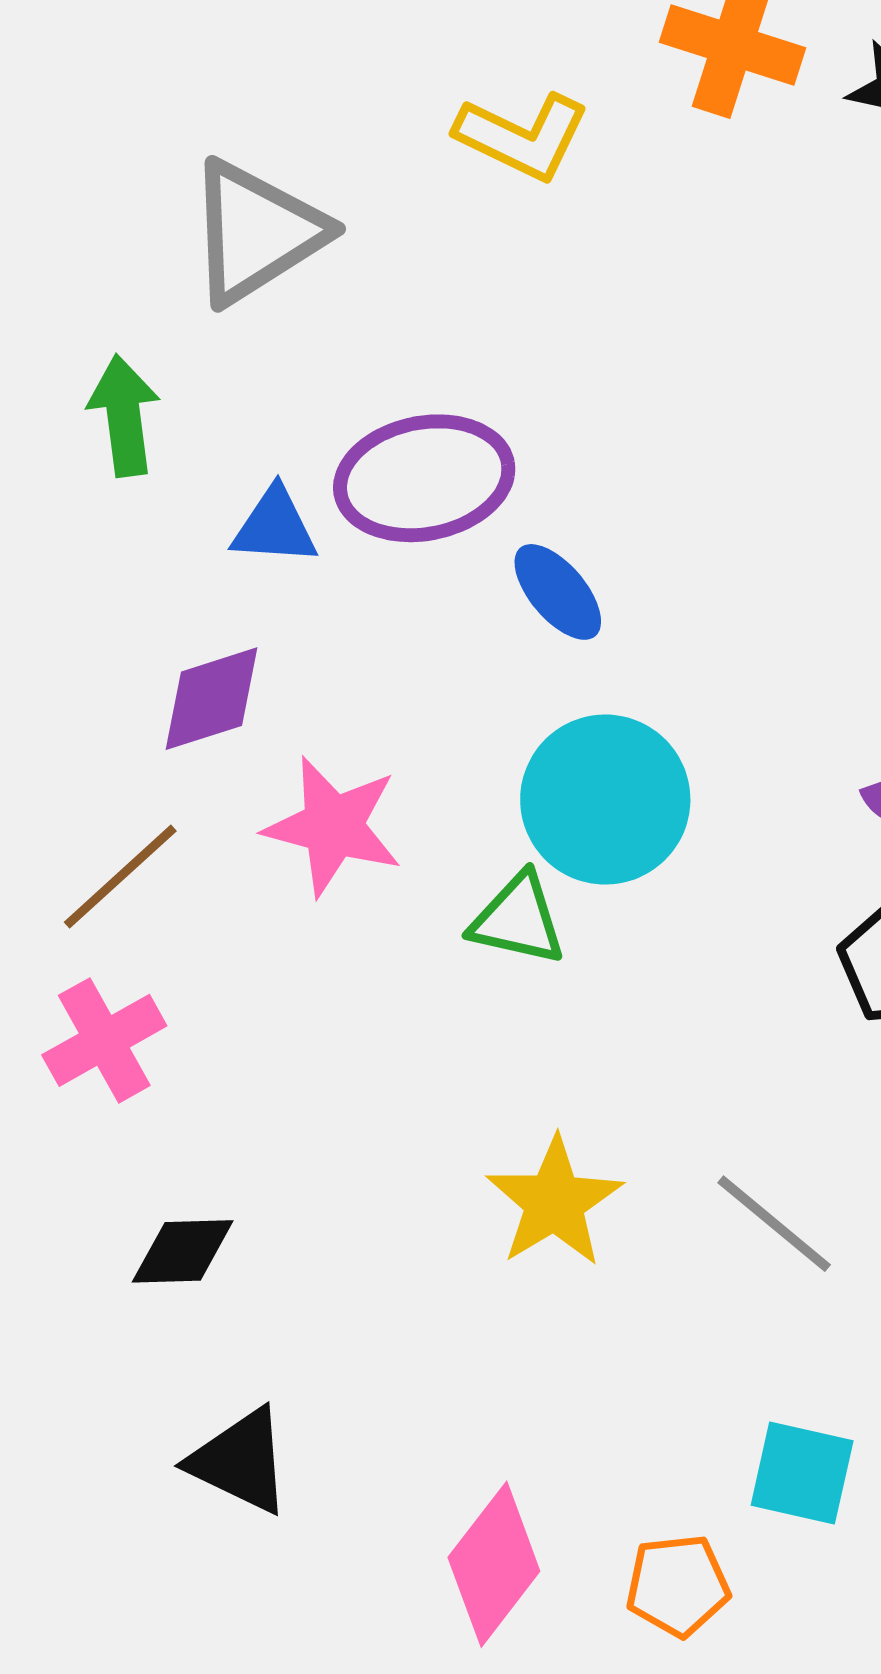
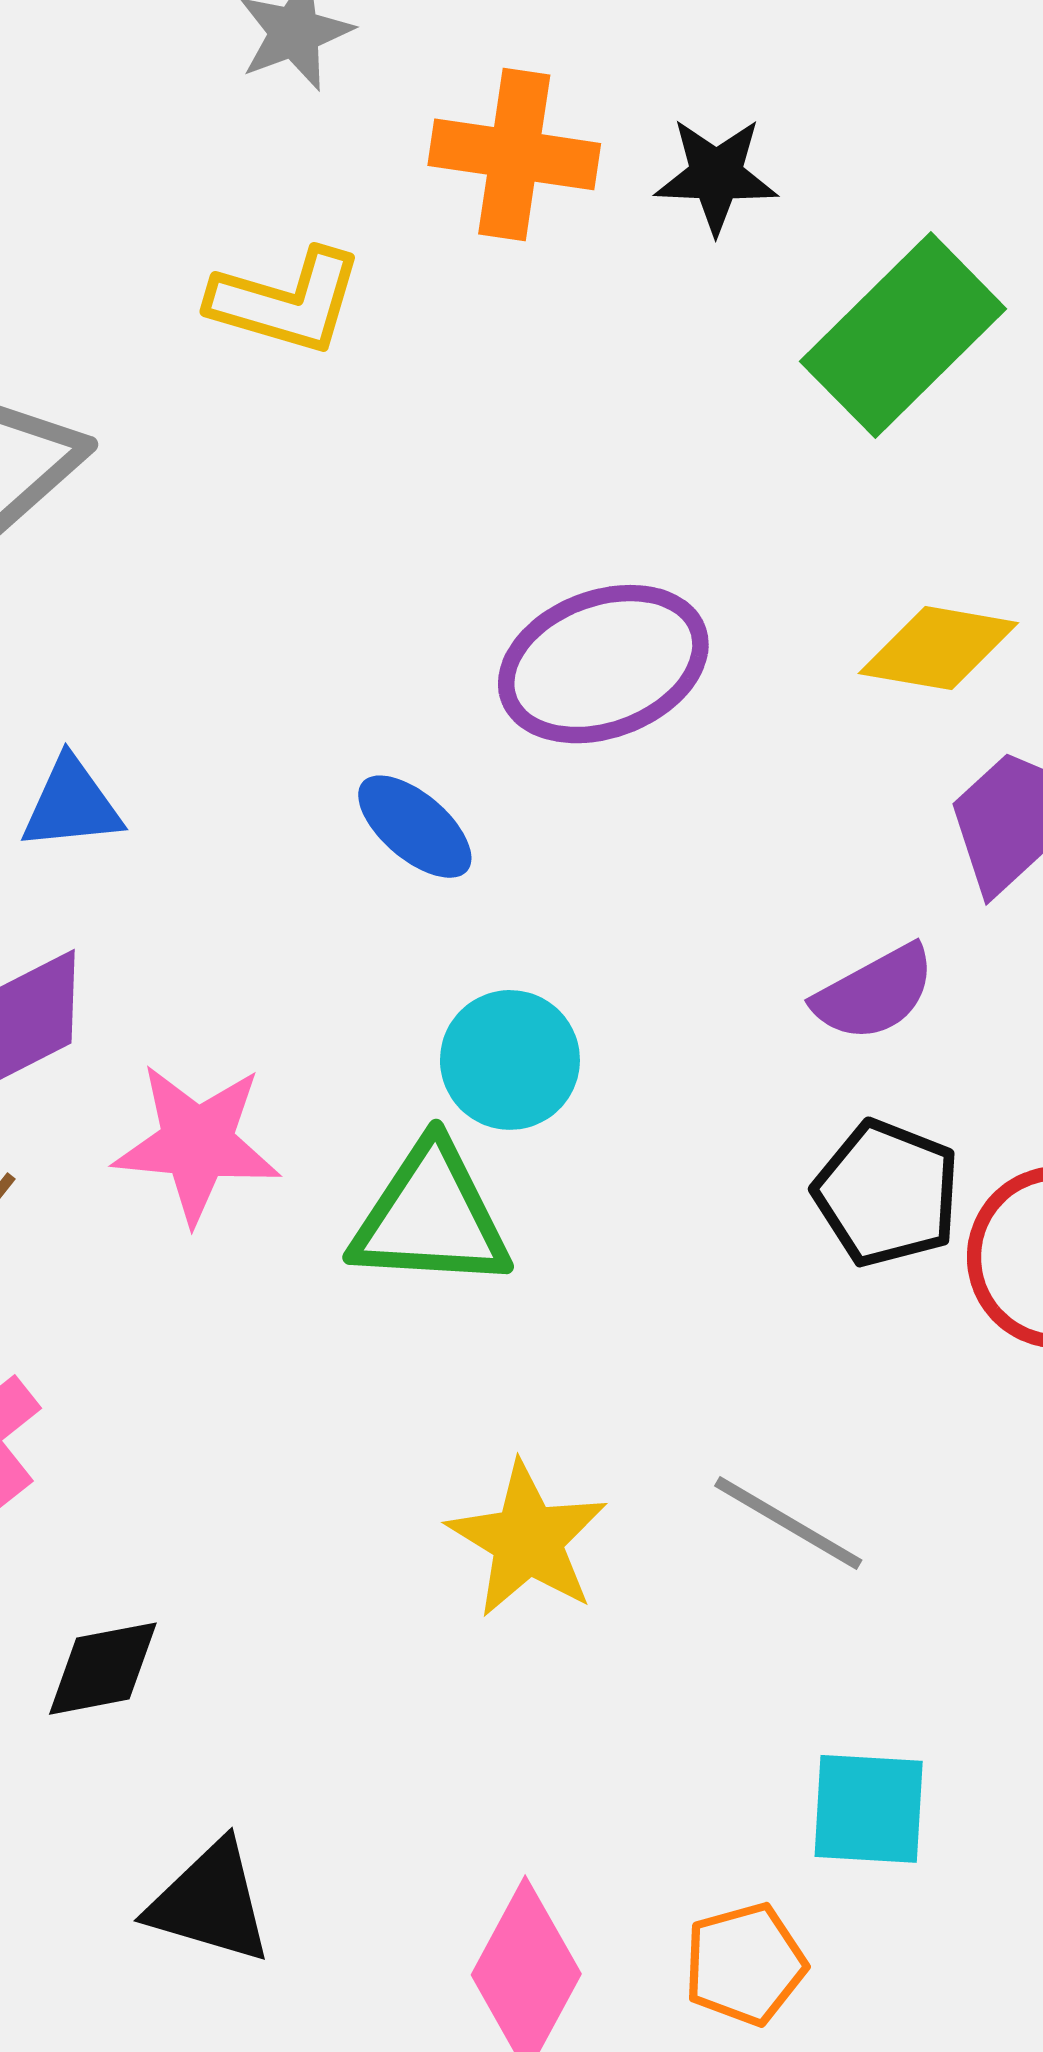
purple ellipse: (424, 478) -> (603, 664), moved
cyan circle: (605, 800) -> (510, 1060), size x0.7
green triangle: (518, 919) -> (431, 1217), size x1.4

